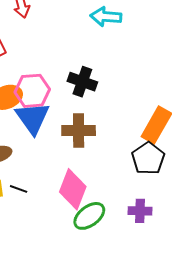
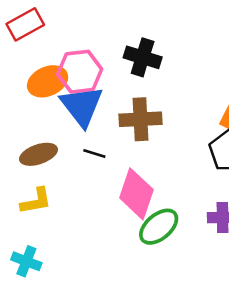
black line: (19, 189) -> (94, 154), moved

